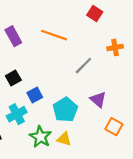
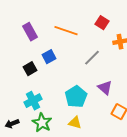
red square: (95, 14) -> (102, 23), moved
blue square: (35, 95) -> (49, 57), moved
green star: (40, 137) -> (42, 123), moved

